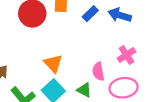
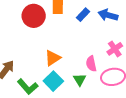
orange triangle: (53, 63) -> (53, 58), turned 42
green triangle: (84, 90) -> (80, 80), turned 32

